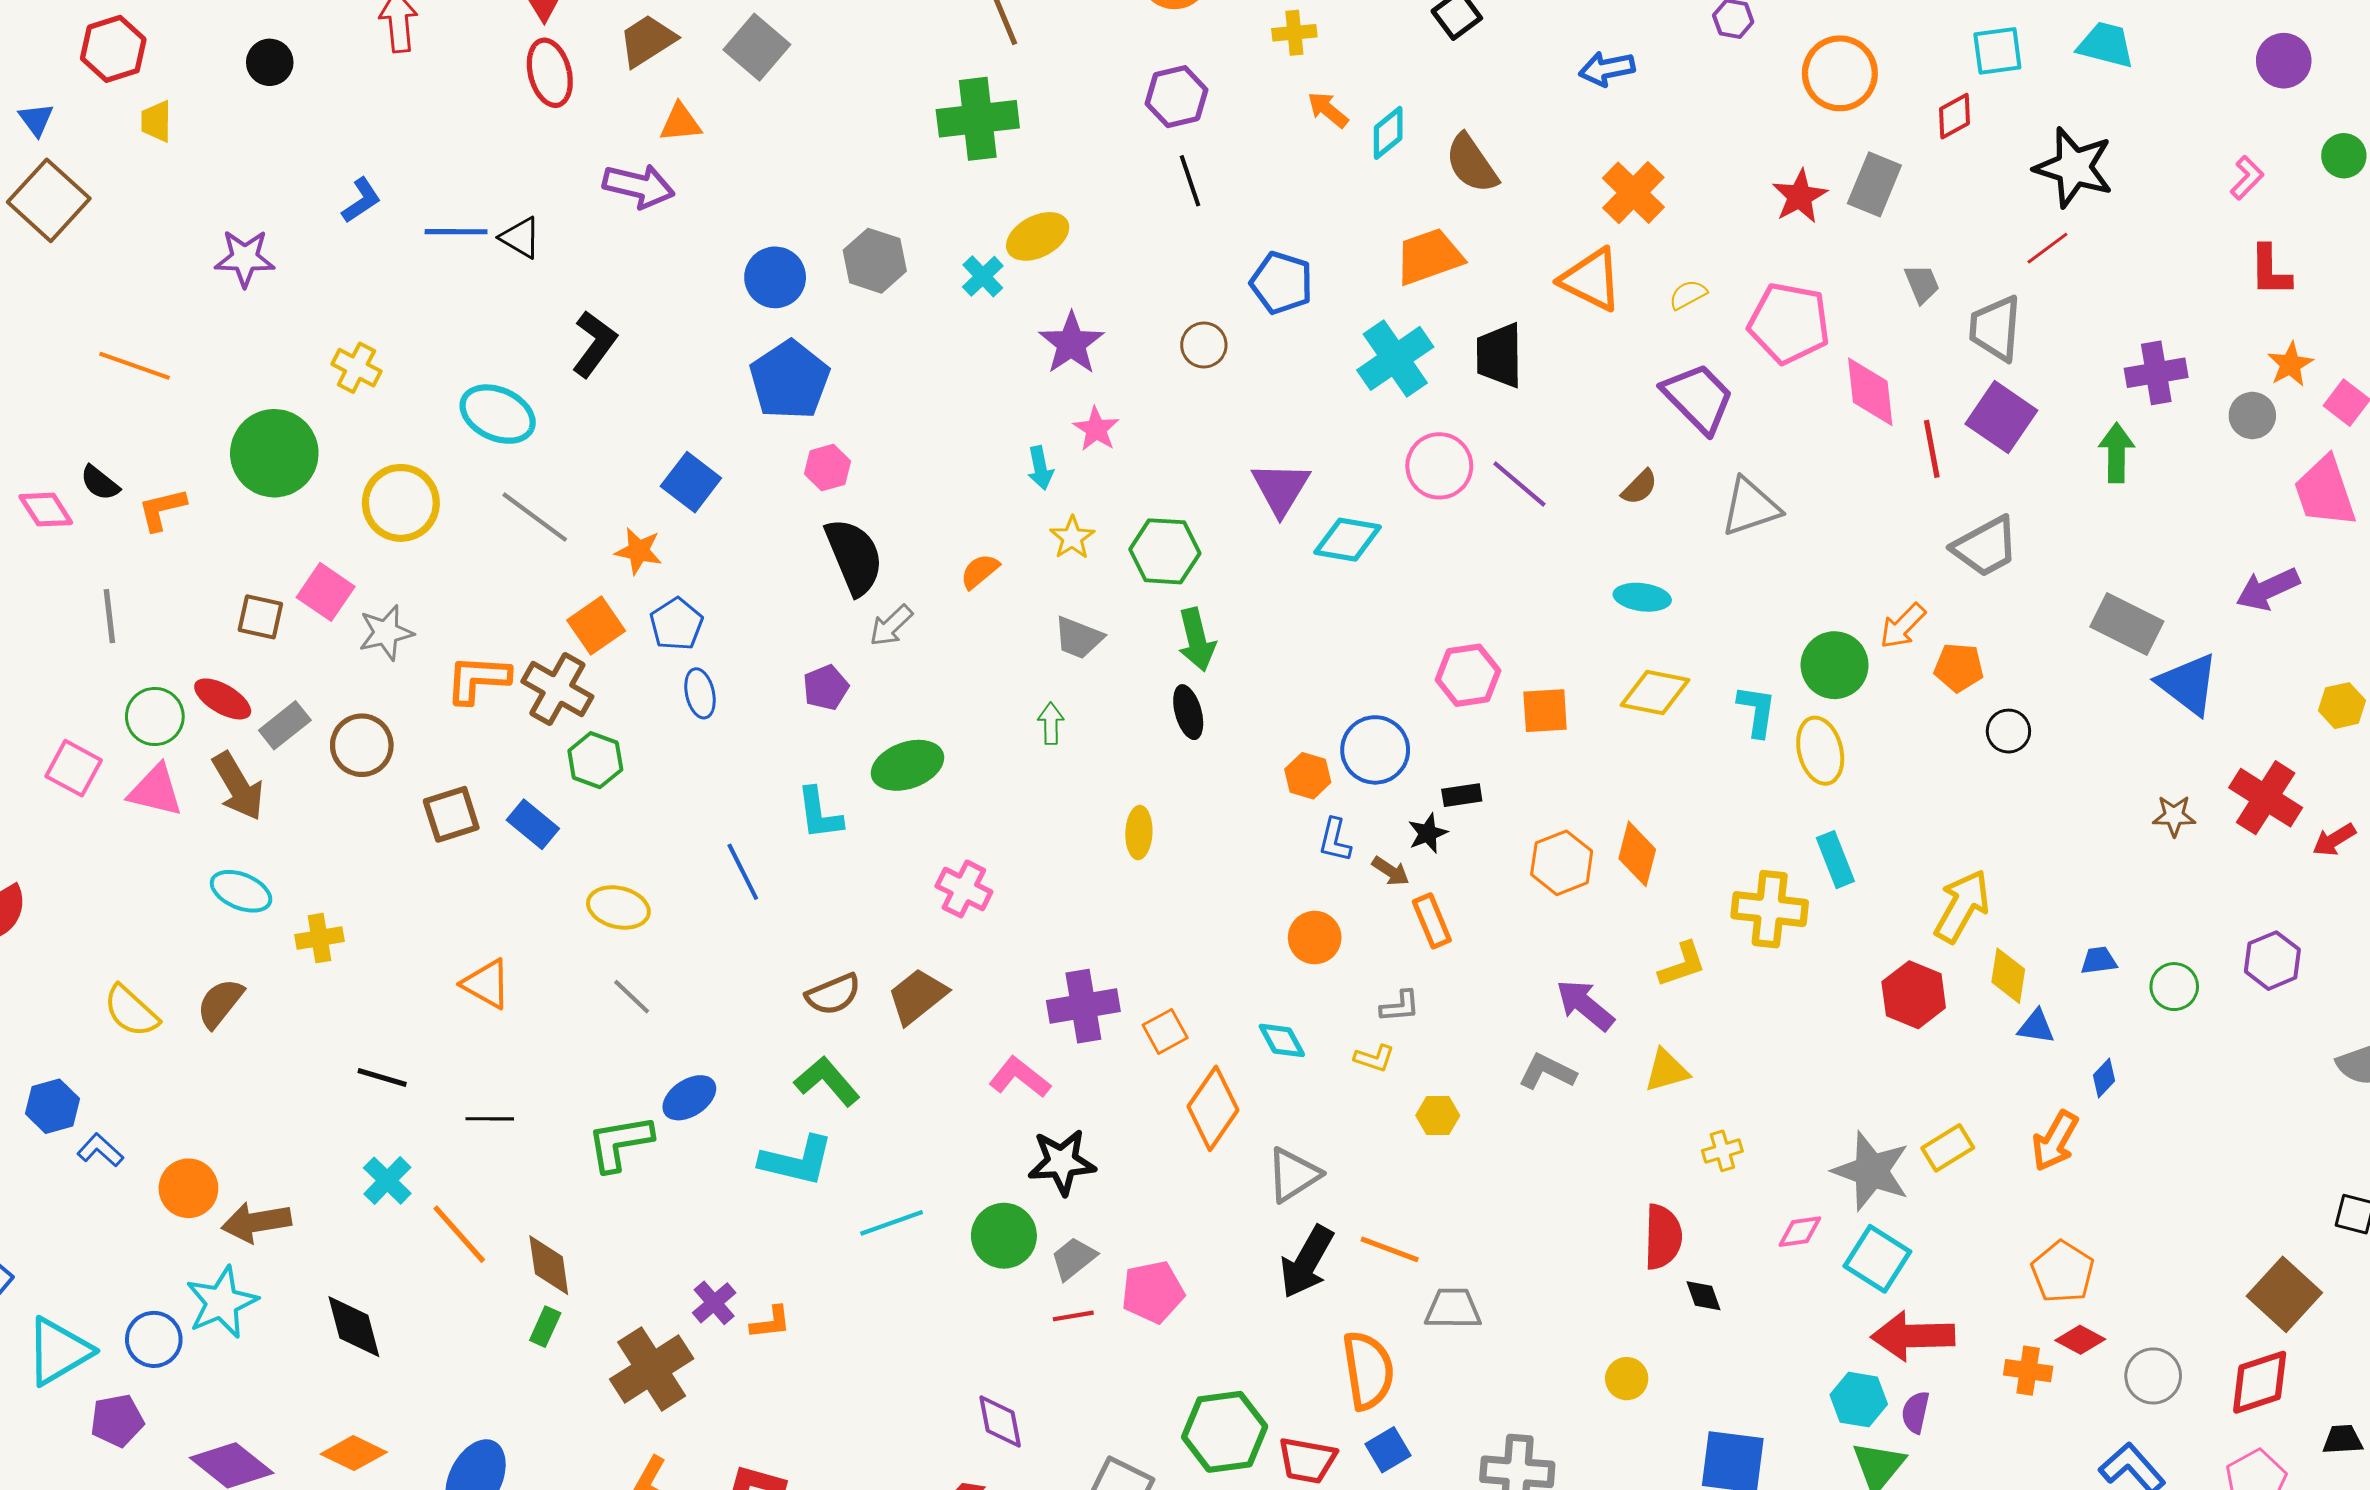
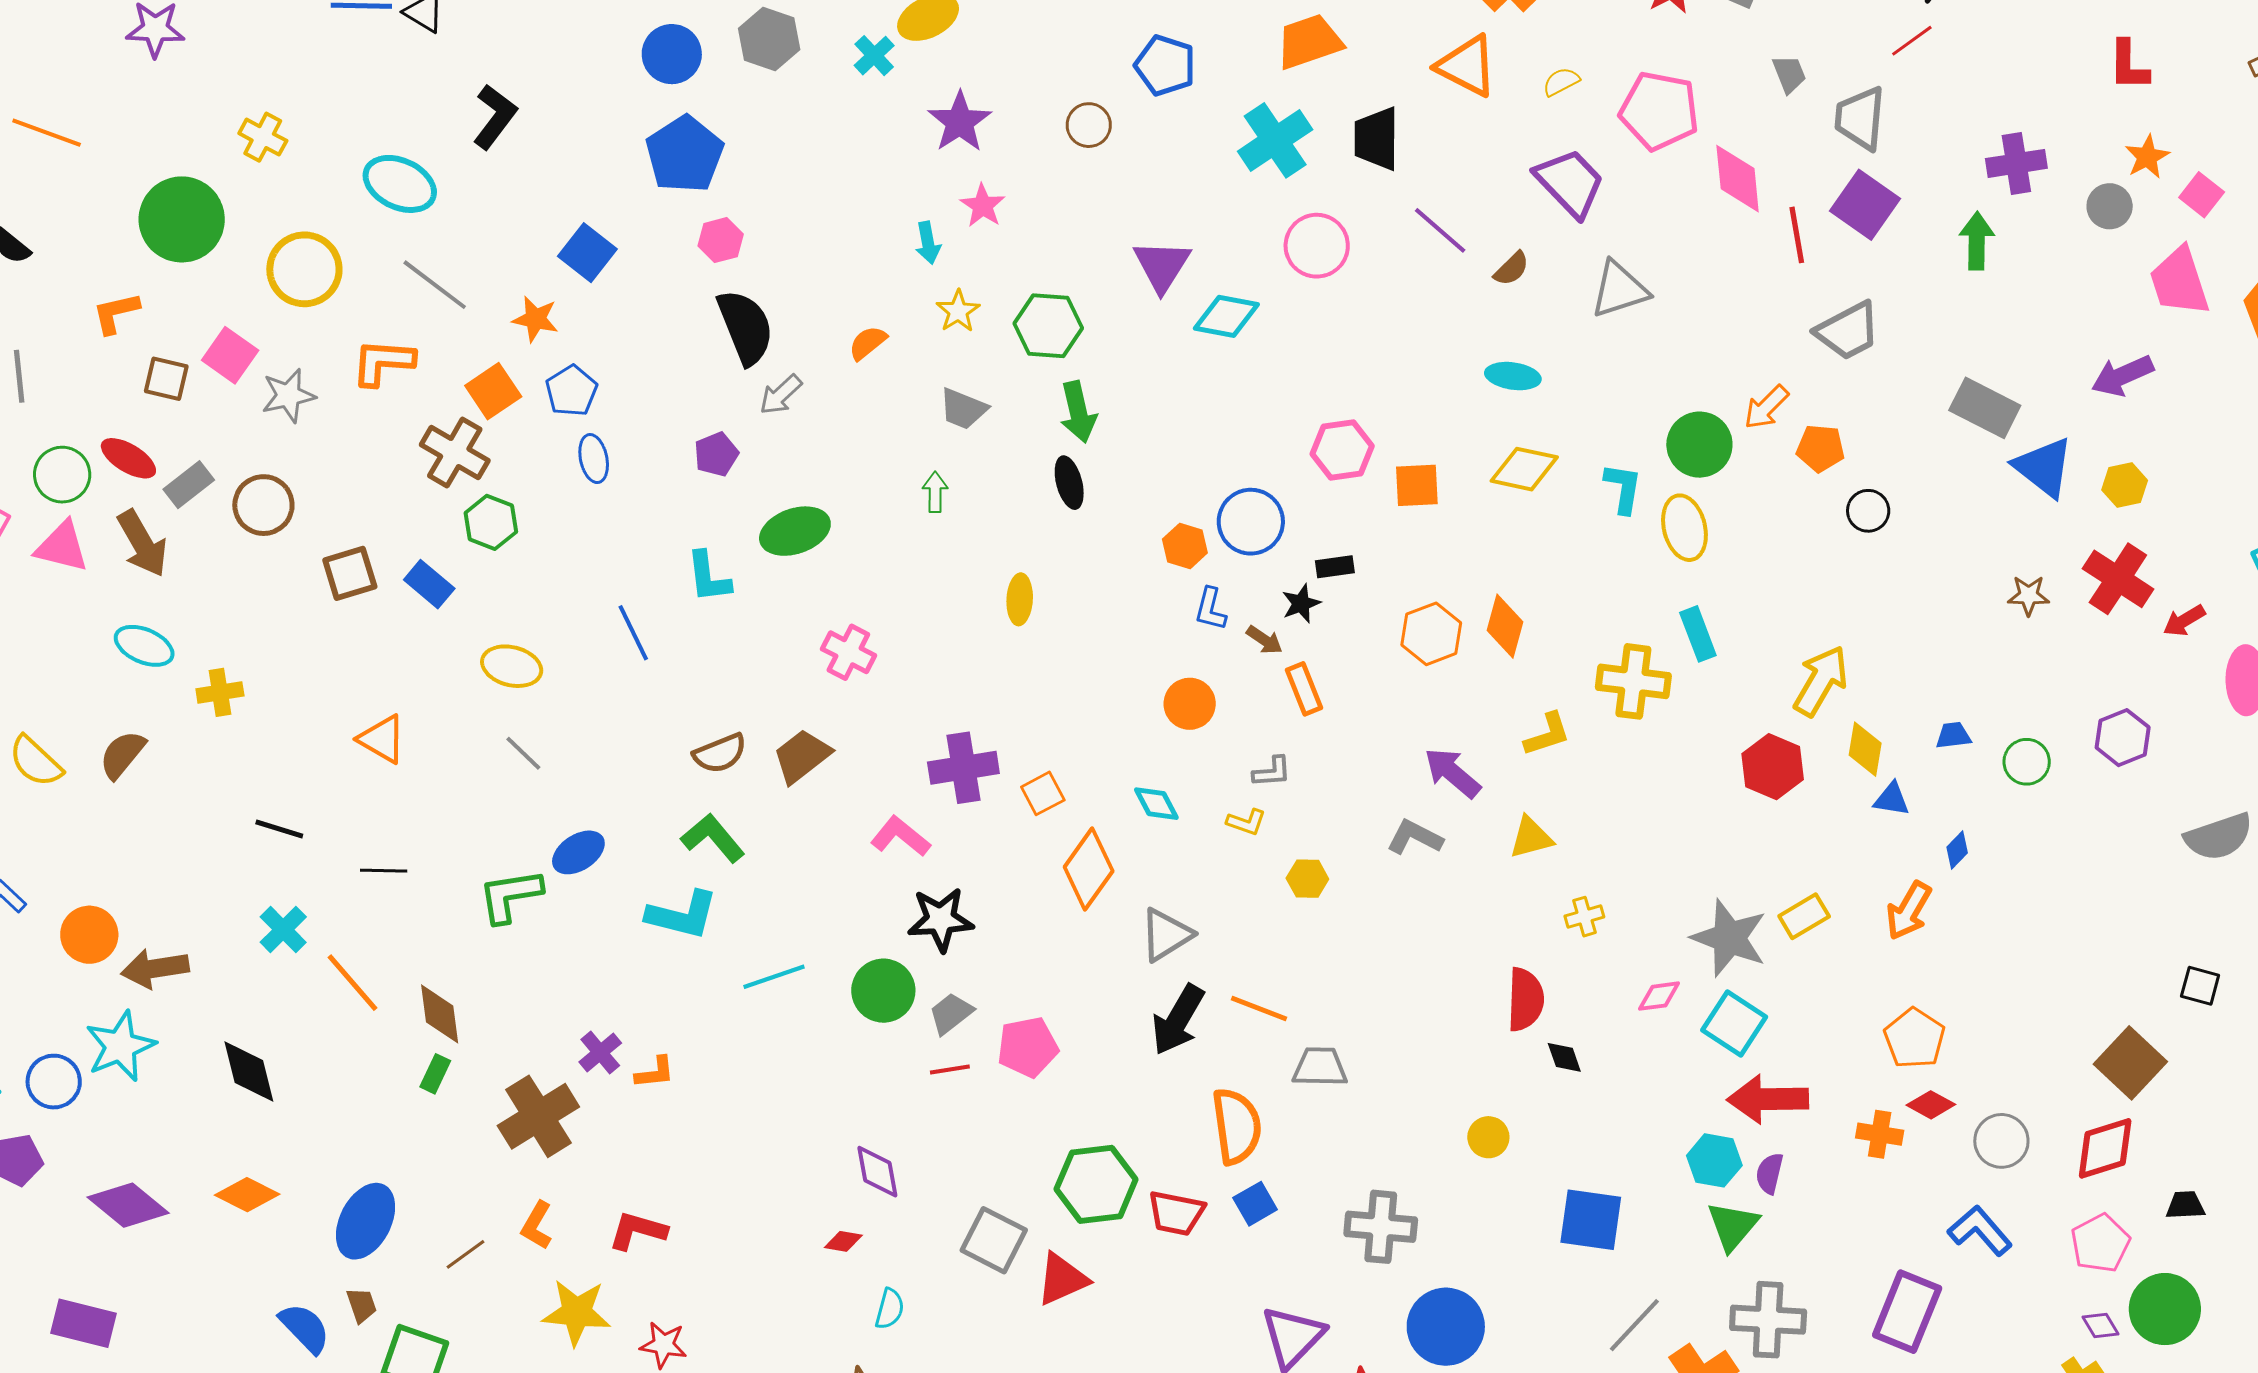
purple line: (1519, 484) -> (1440, 230), moved
orange L-shape: (162, 509) -> (116, 313), moved
orange L-shape: (478, 679) -> (383, 362), moved
yellow hexagon: (2342, 706) -> (2125, 485), moved

